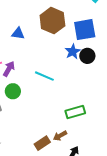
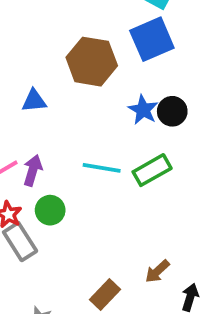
blue square: (85, 30) -> (152, 39), moved
green rectangle: (75, 112) -> (152, 170), moved
brown rectangle: (42, 143) -> (105, 294), moved

